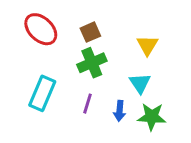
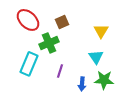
green cross: (92, 63) -> (49, 43), moved
blue arrow: (120, 111) -> (82, 84), moved

